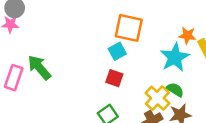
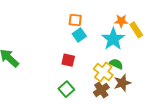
orange square: (129, 28) -> (75, 20), size x0.6
cyan square: (117, 51) -> (79, 35), moved

